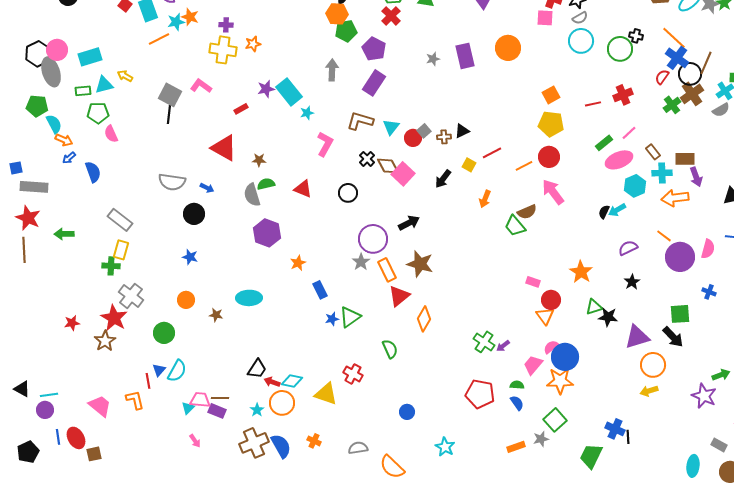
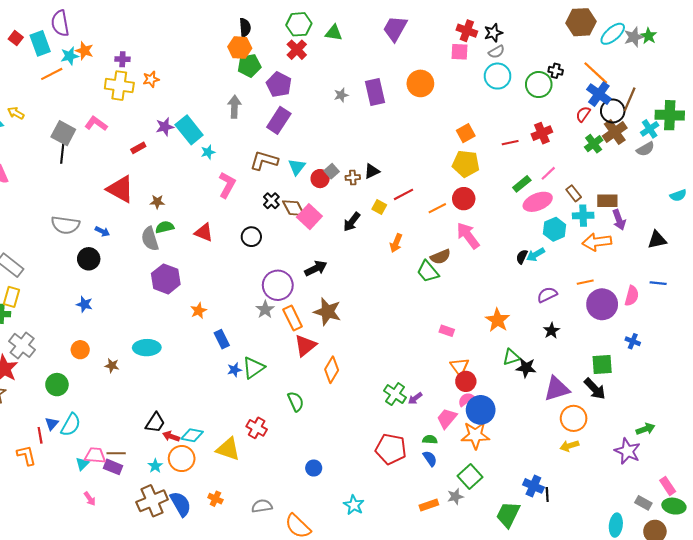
orange line: (664, 236) -> (585, 282), turned -49
red circle: (551, 300) -> (466, 381), moved

